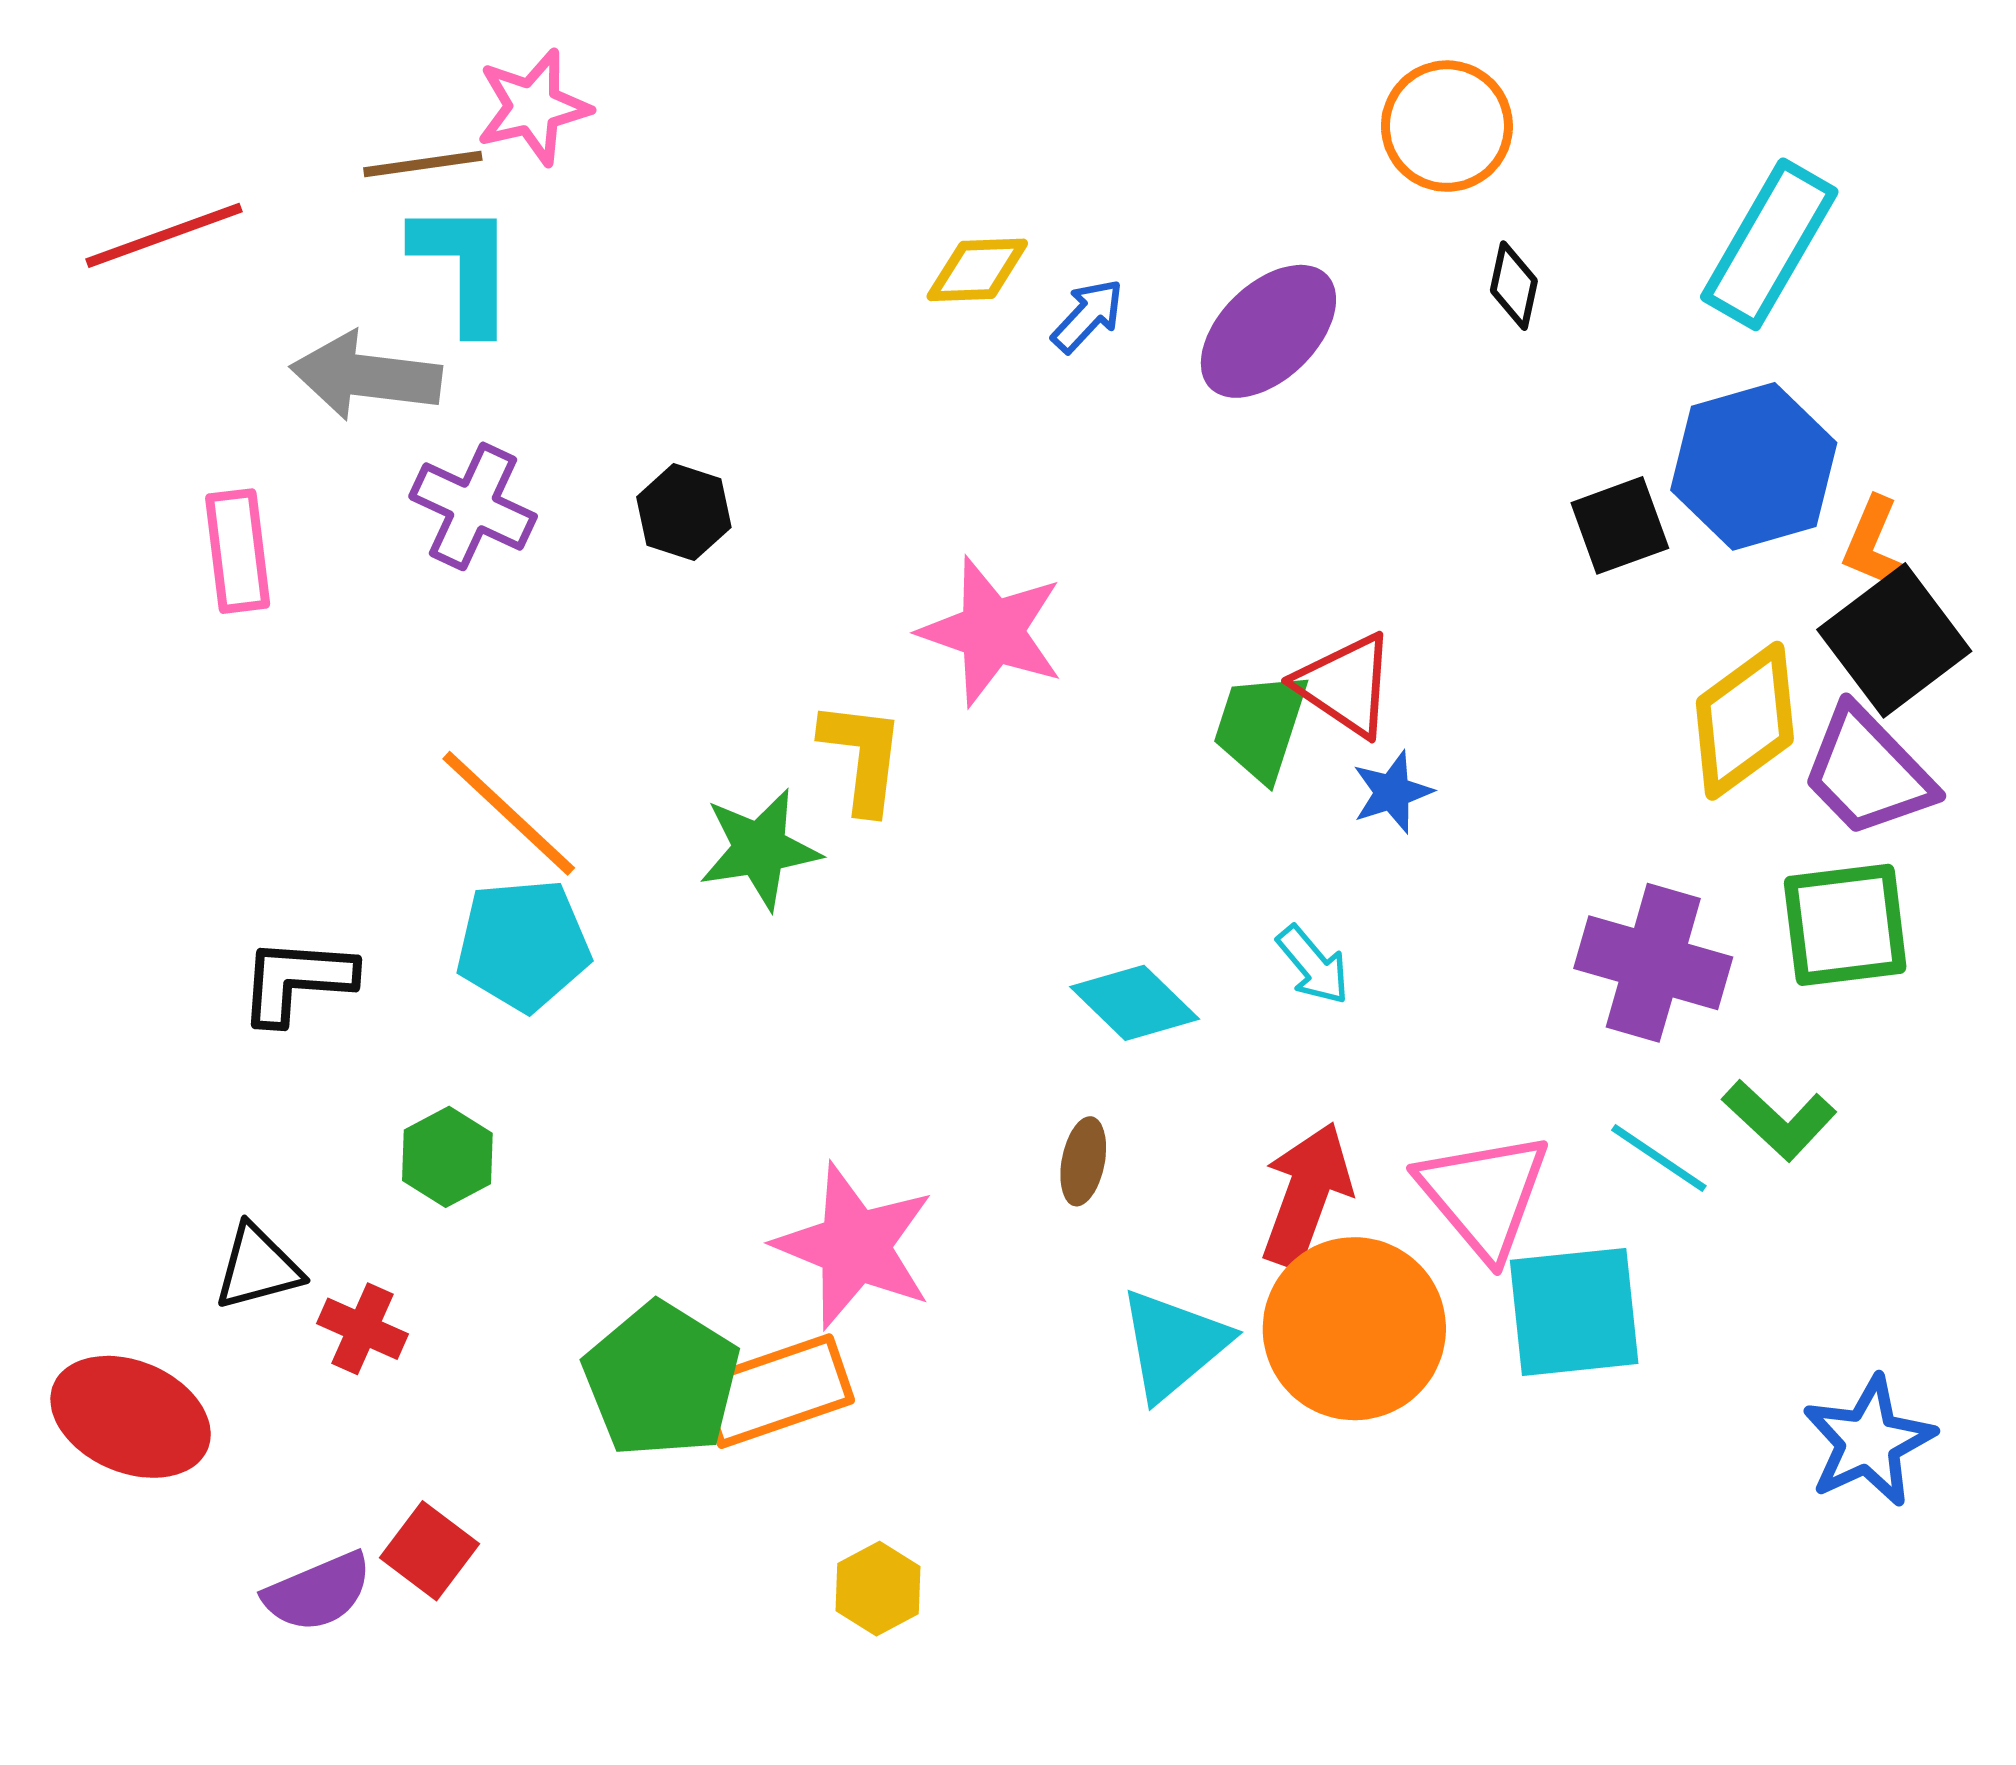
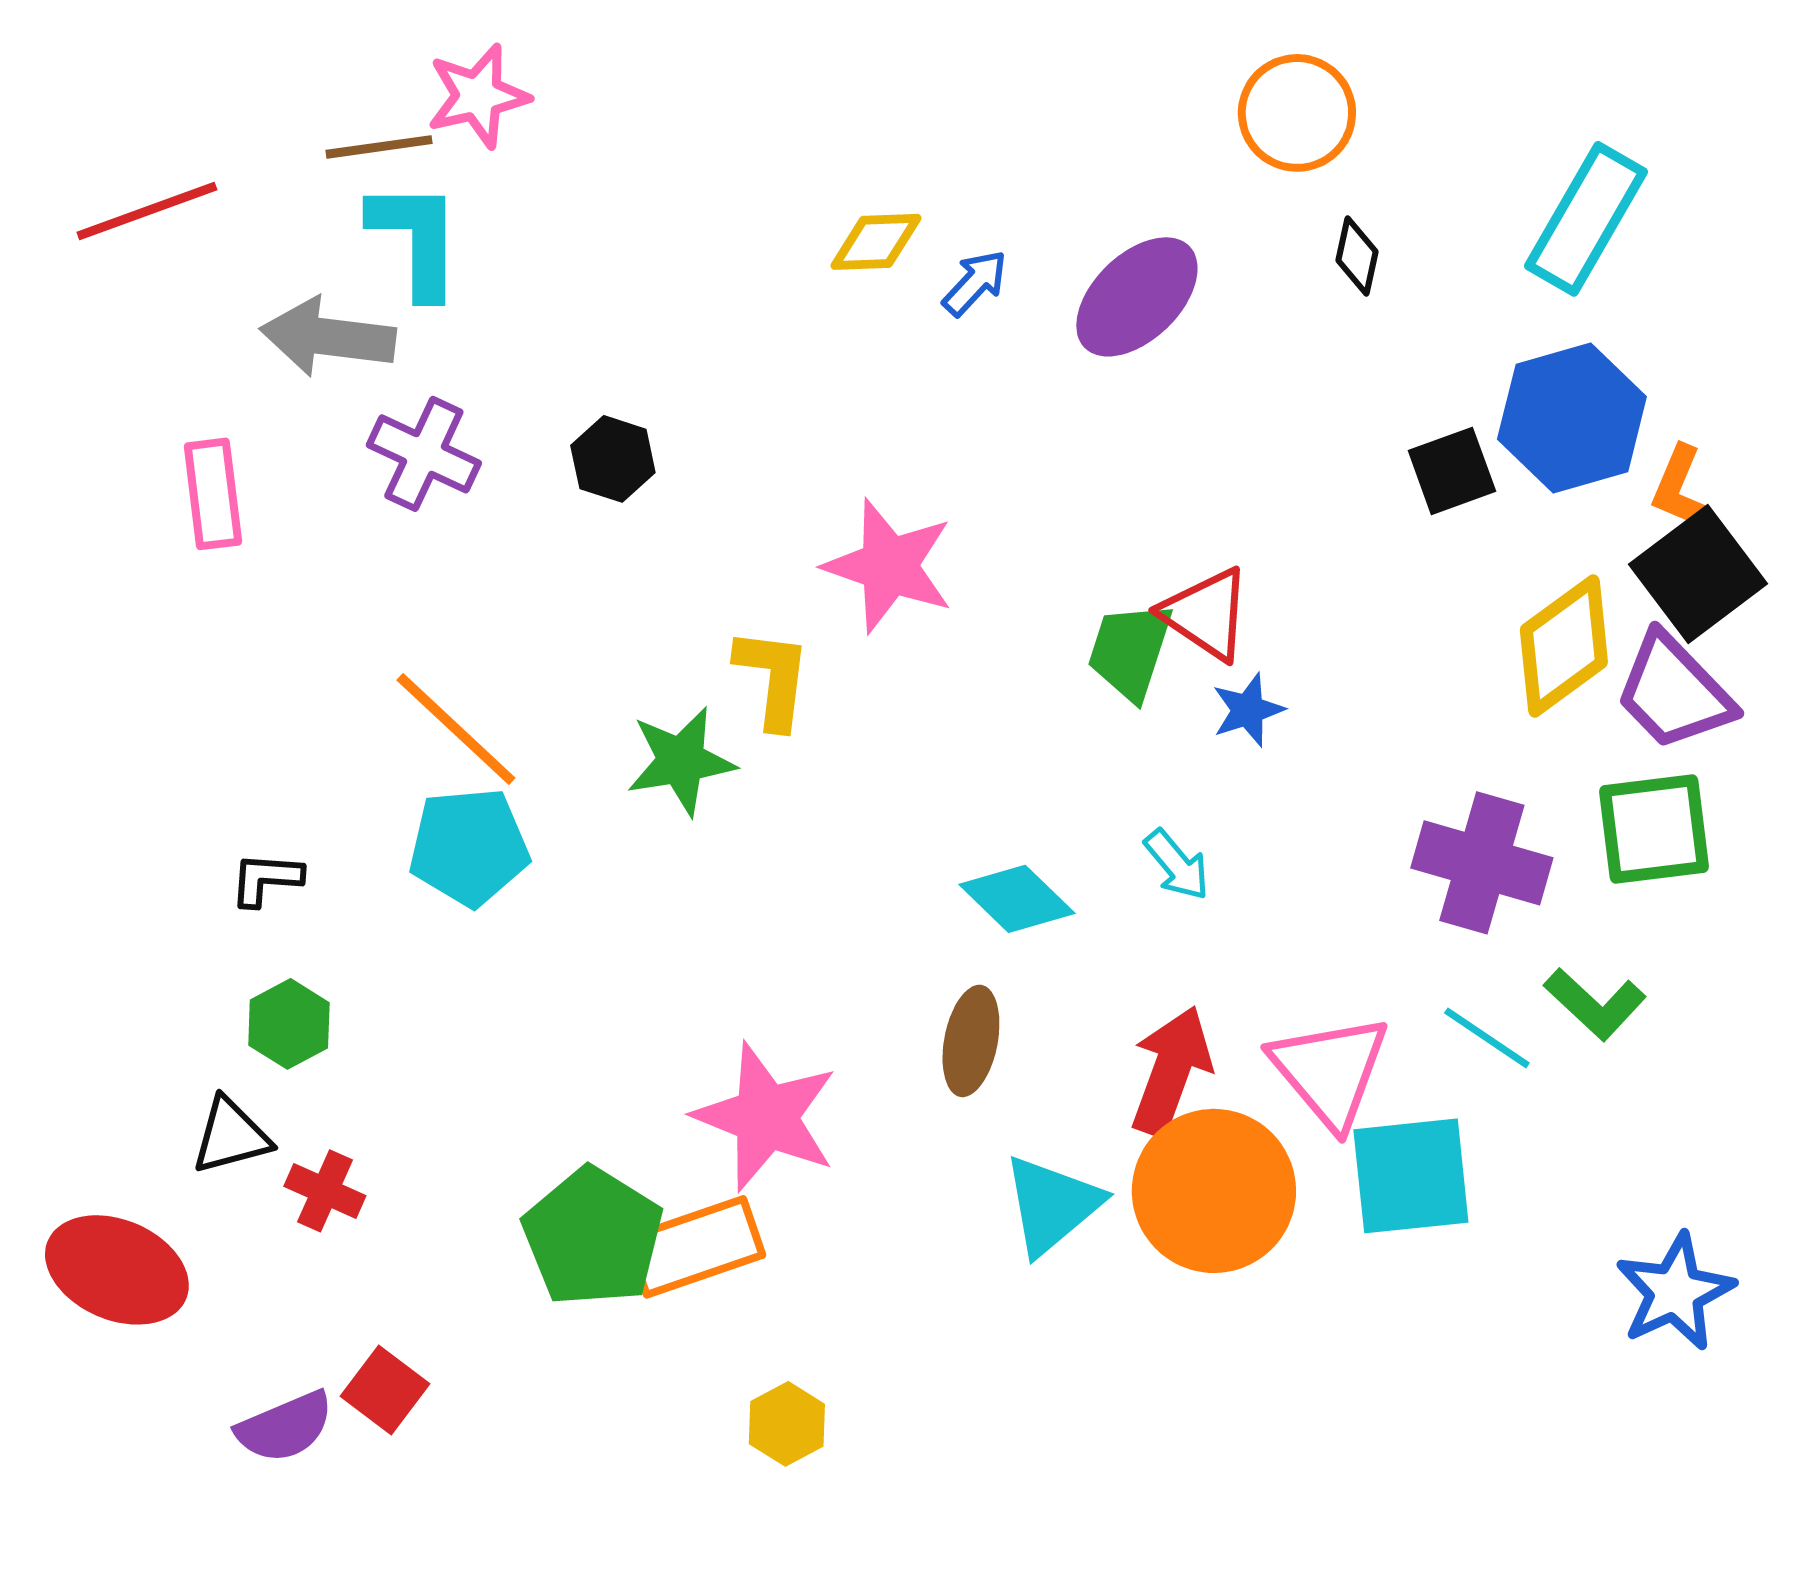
black L-shape: (297, 981) -> (266, 879), size x0.7
green hexagon: (447, 1157) -> (289, 1024), moved
brown ellipse: (1083, 1161) -> (971, 1041), size x1.4

